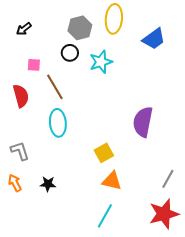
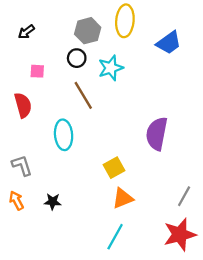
brown line: (55, 87) -> (83, 95), moved
orange triangle: (112, 181) -> (123, 198), turned -35

